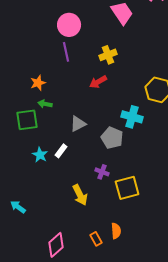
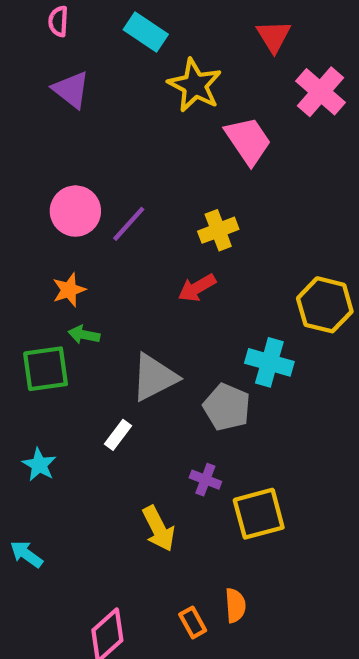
pink circle: (69, 25) -> (75, 211), moved
purple line: (66, 52) -> (129, 224), turned 54
gray triangle: (78, 124) -> (154, 377), size x1.4
cyan star: (40, 155) -> (39, 465), moved

